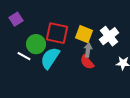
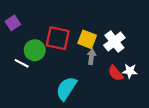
cyan semicircle: (50, 58) -> (66, 88), moved
red semicircle: (87, 62) -> (116, 73), moved

